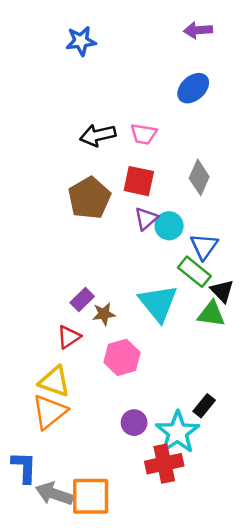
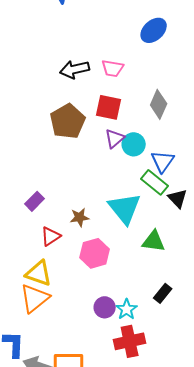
purple rectangle: (82, 299) -> (35, 201), moved
green triangle: (211, 314) -> (154, 241), moved
cyan star: (177, 432) -> (127, 309), moved, size x0.6

